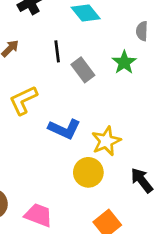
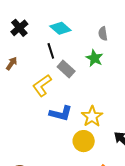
black line: (57, 51) -> (51, 51), moved
yellow L-shape: (23, 100) -> (42, 86), moved

